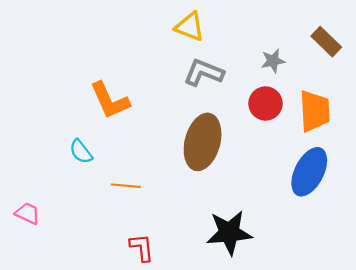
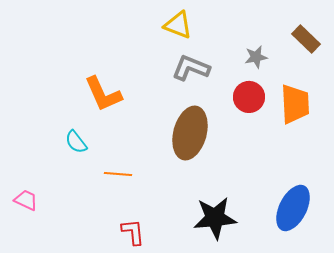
blue ellipse: (309, 172) -> (293, 208), moved

